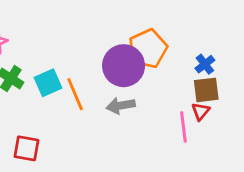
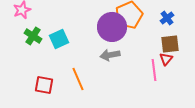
blue cross: (205, 64) -> (167, 18), moved
orange line: (75, 94) -> (78, 79), moved

